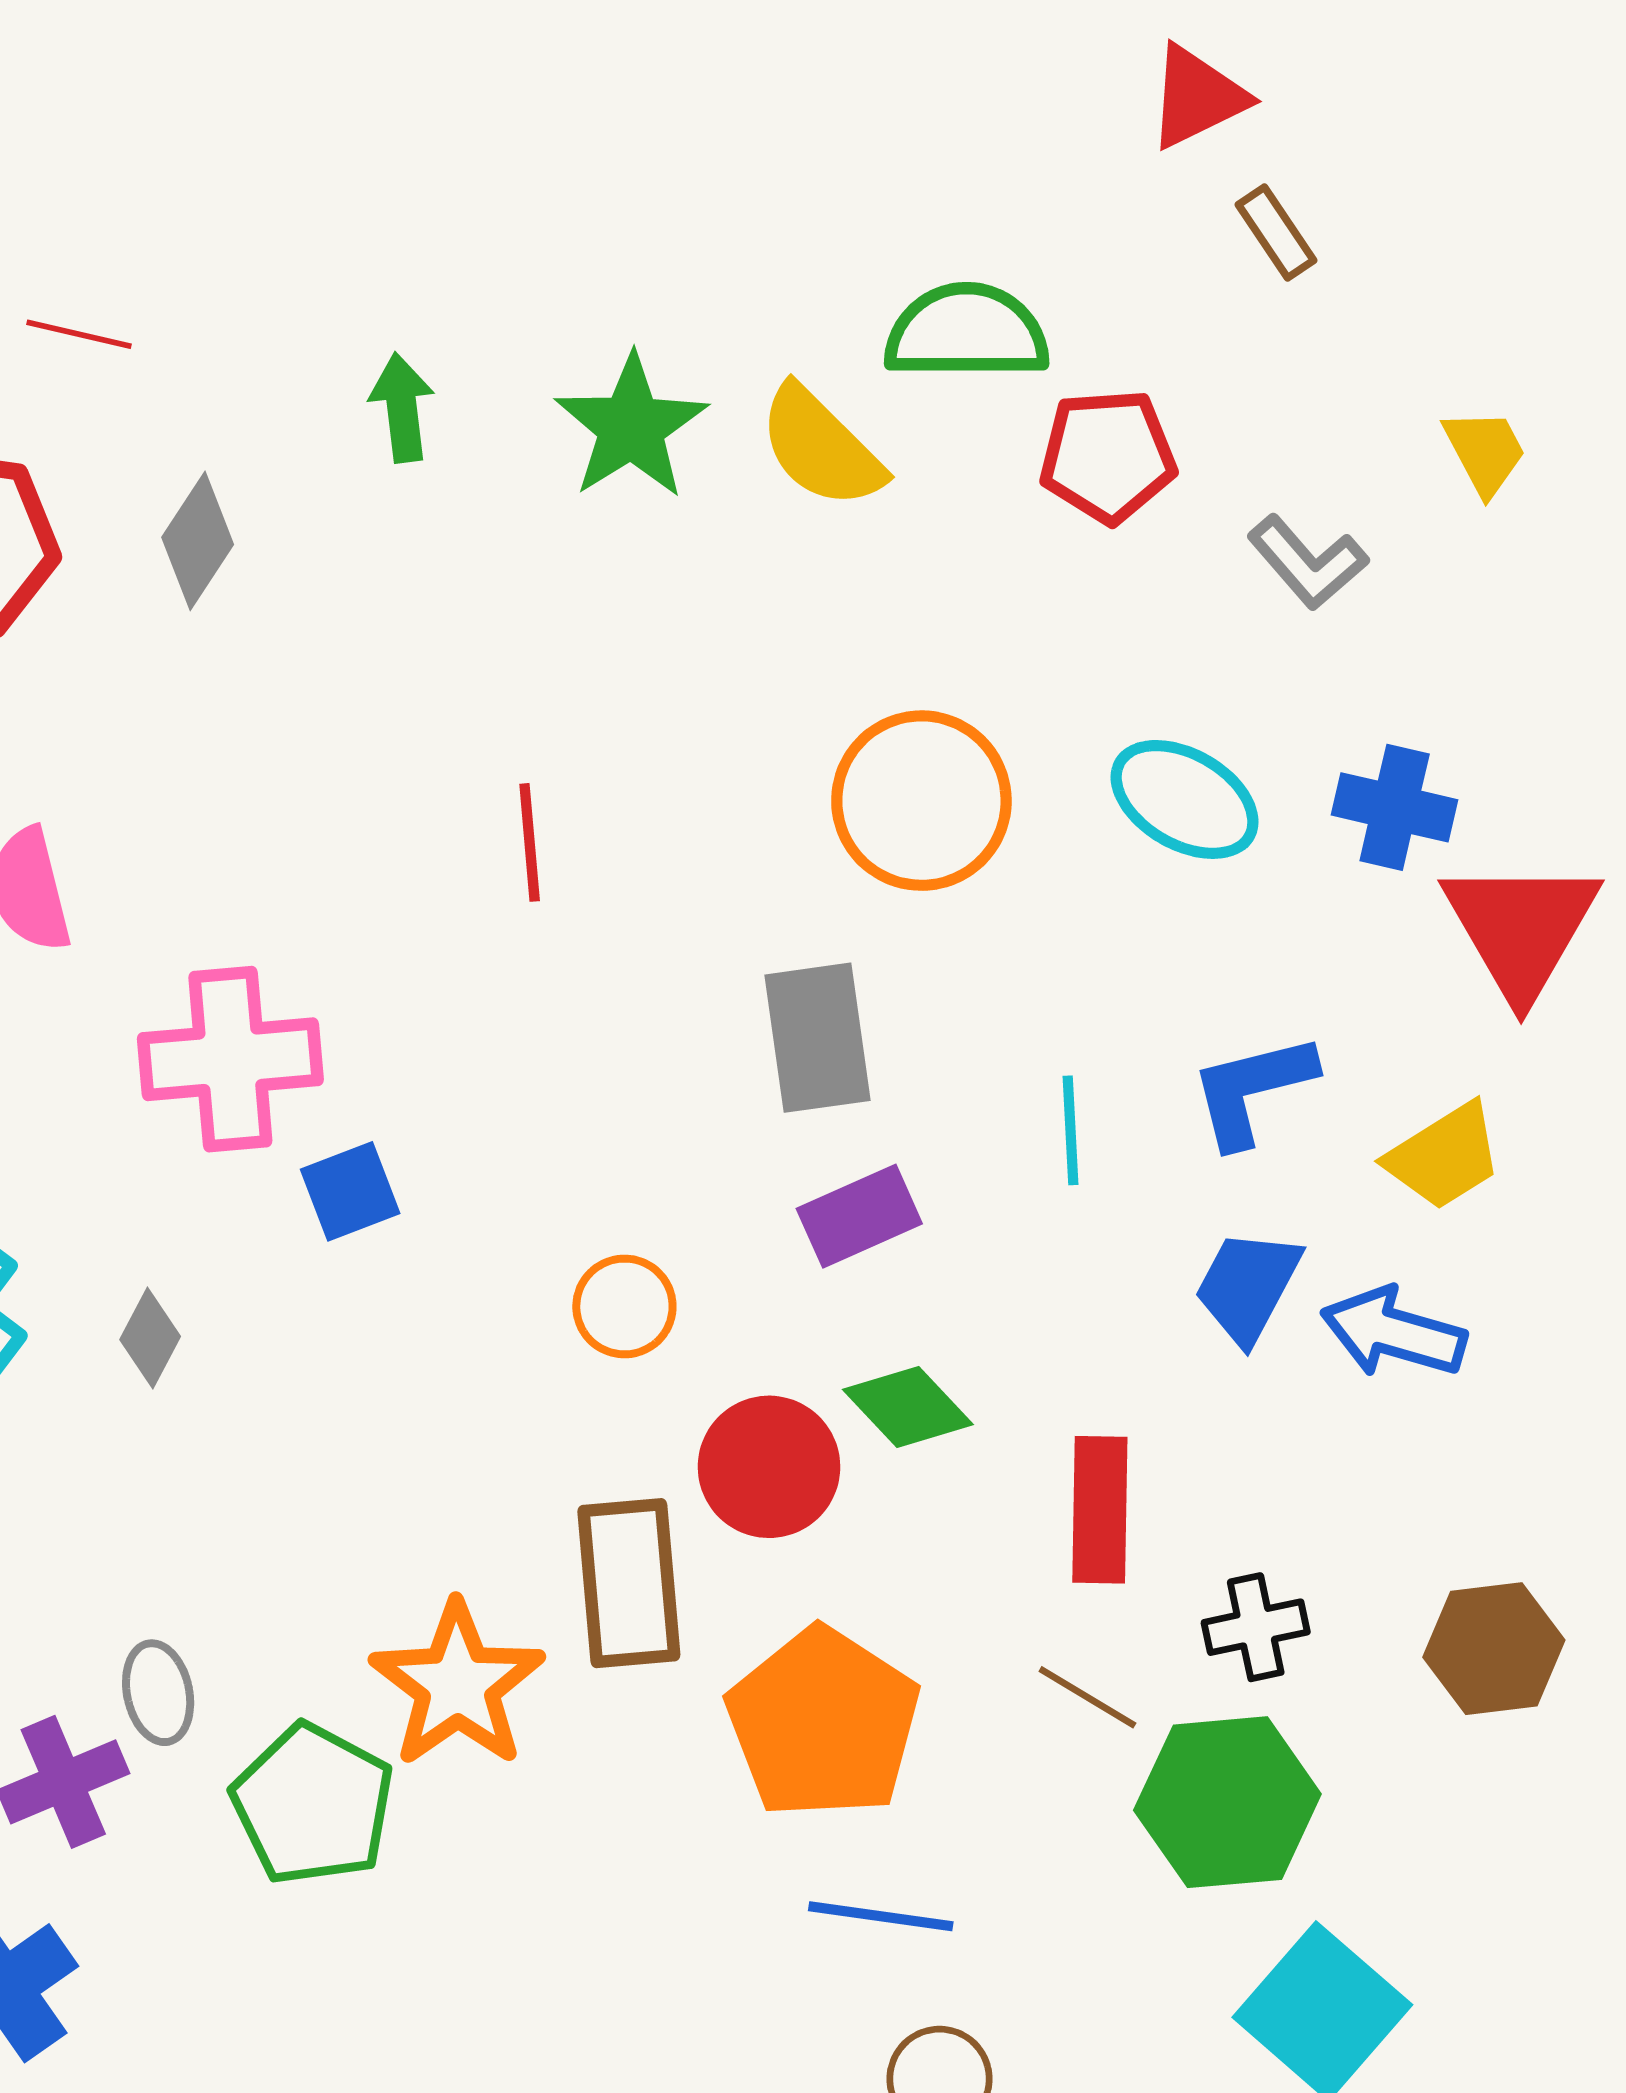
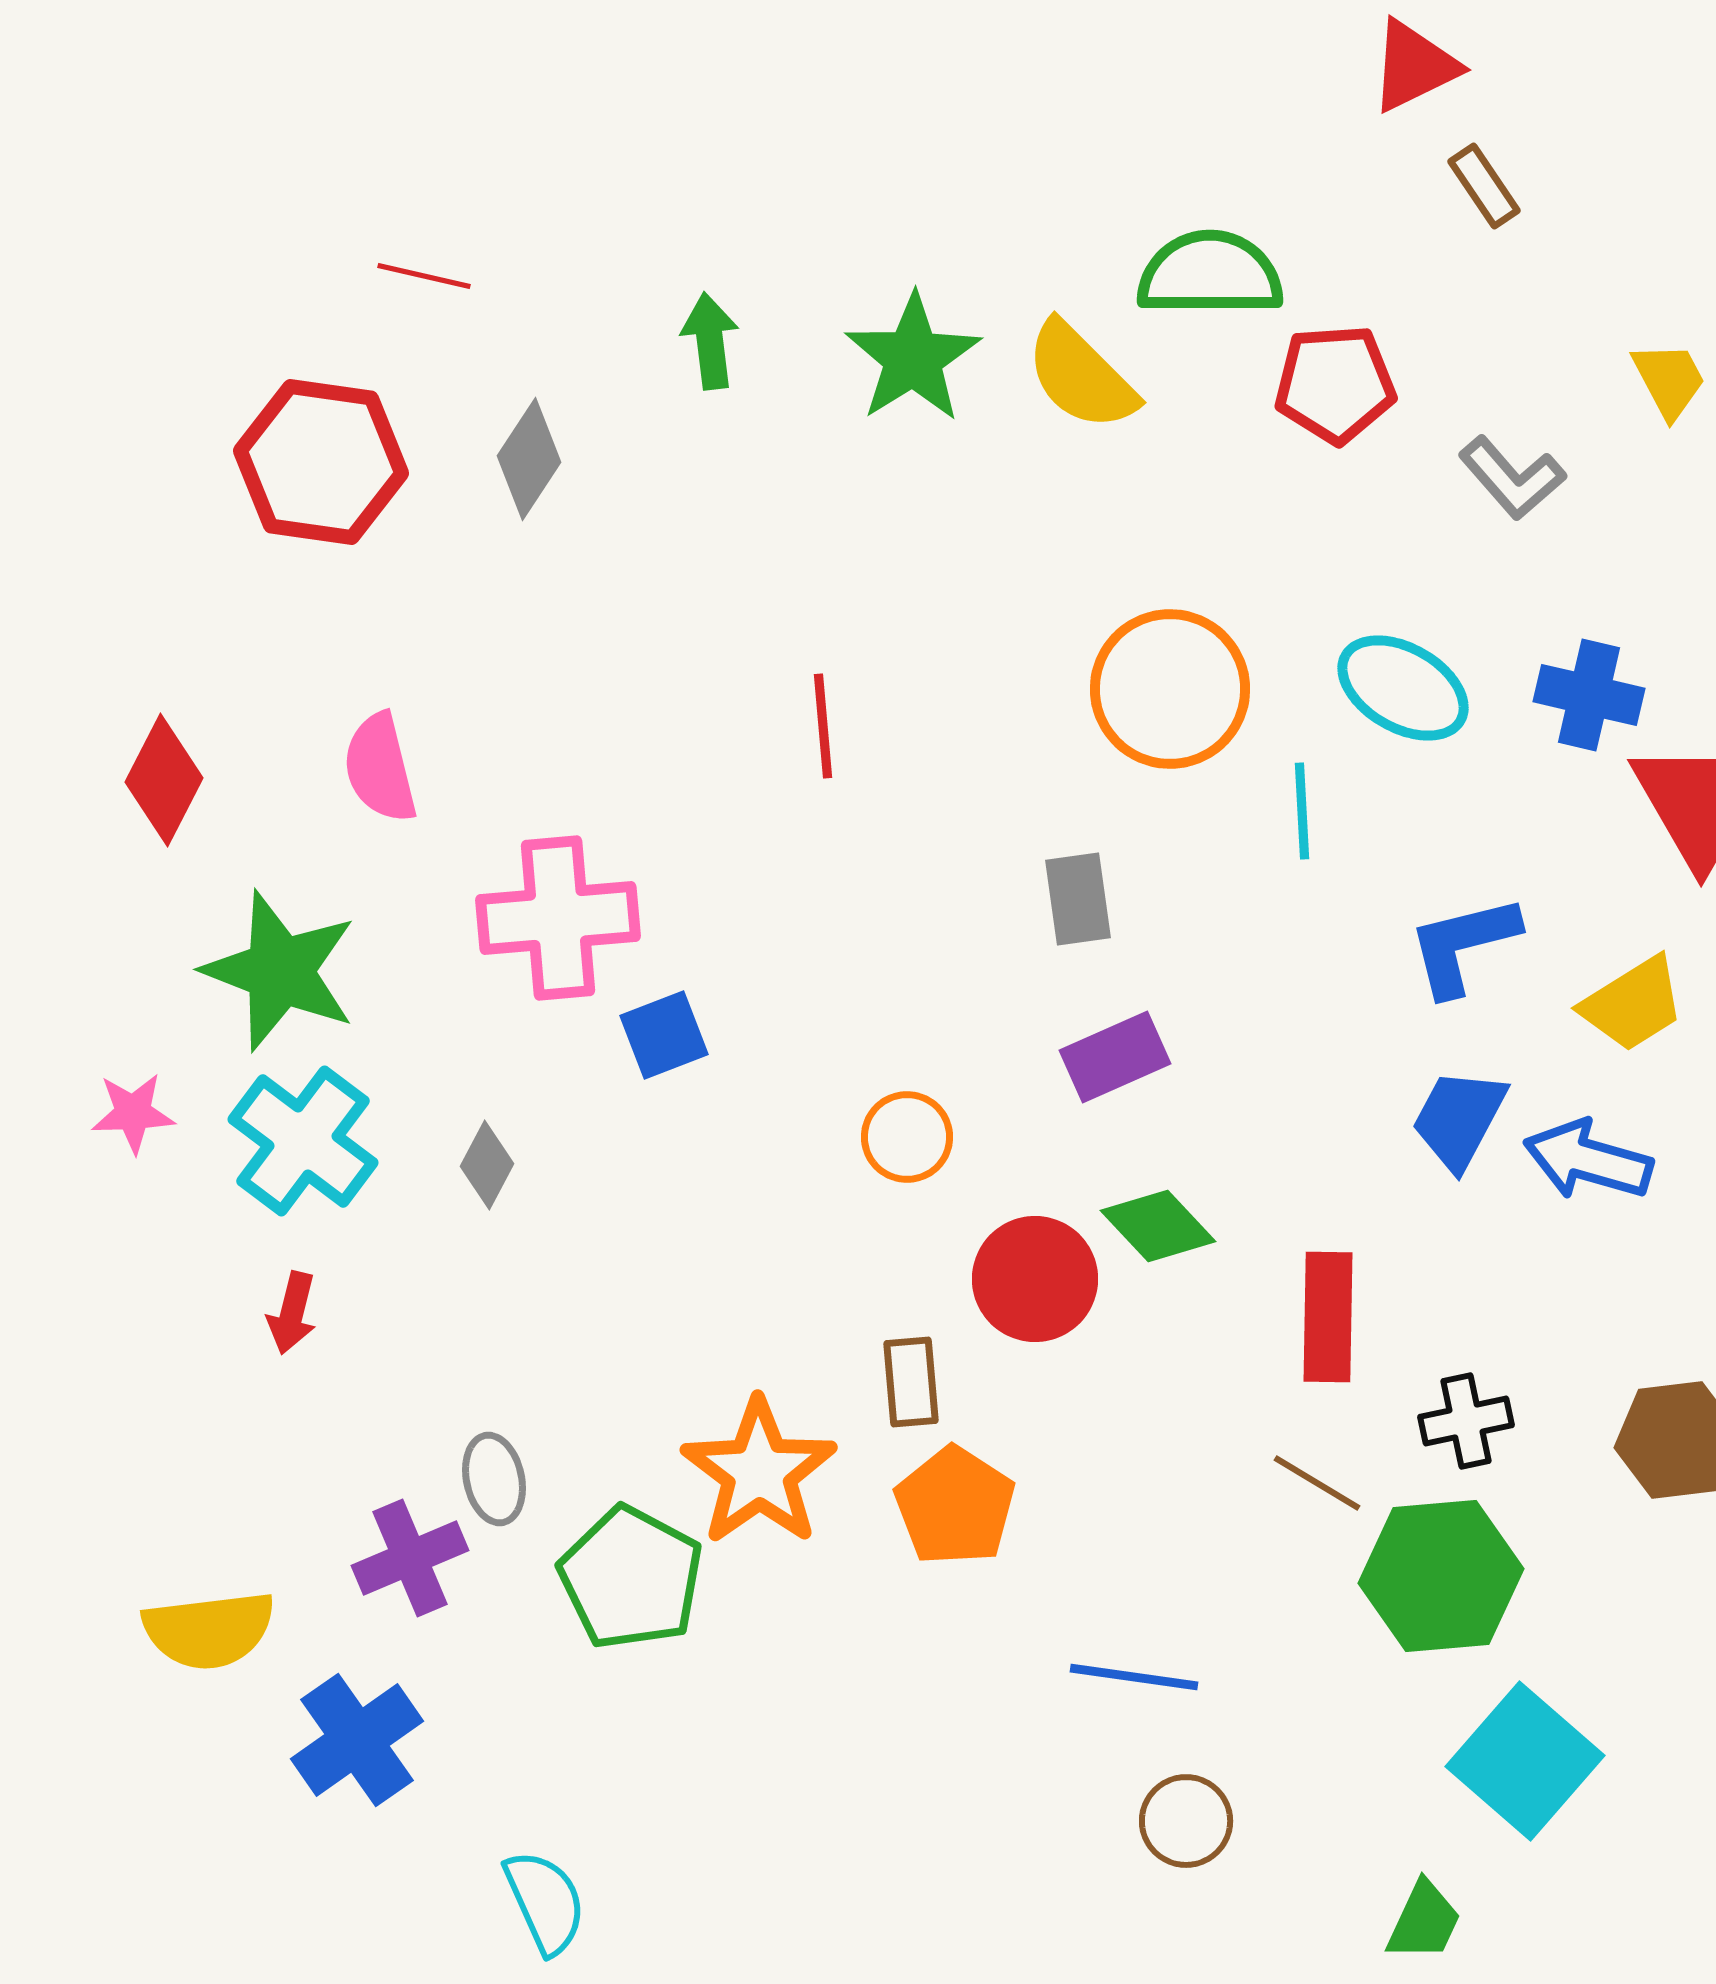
gray rectangle: (818, 1038) -> (1078, 899), size x0.7
cyan line: (1070, 1130) -> (1302, 811), moved
brown rectangle: (629, 1583) -> (911, 1382), size x0.6
orange pentagon: (823, 1723) -> (955, 1506), moved, size x0.7

